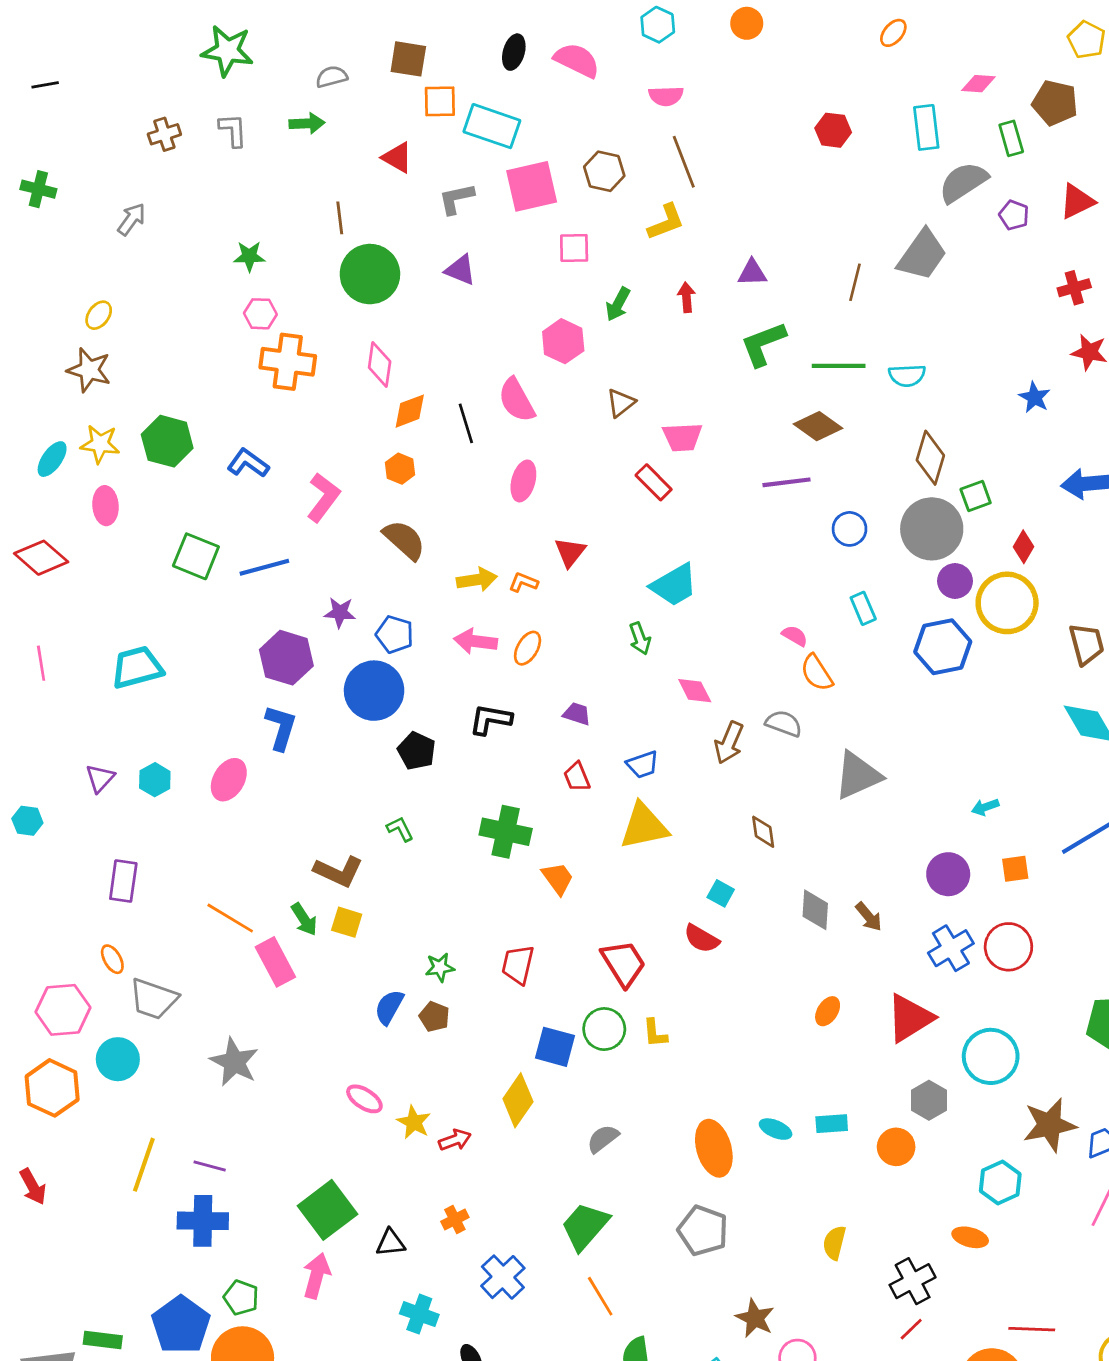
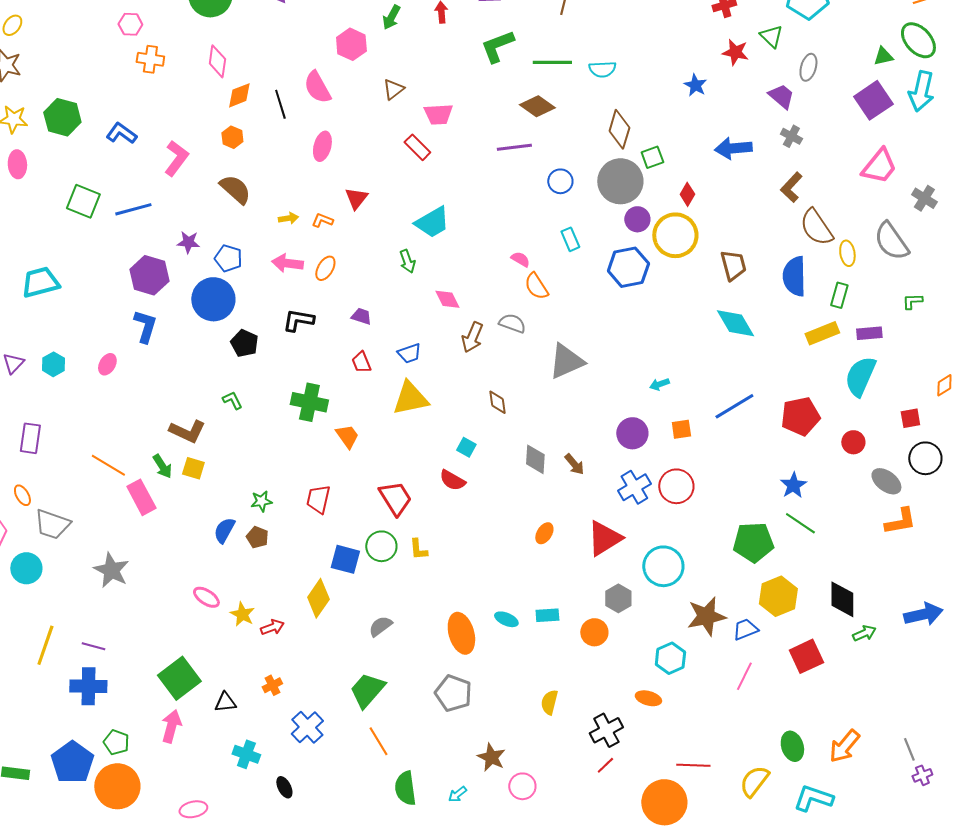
orange cross: (288, 362) -> (150, 59), size x0.7
yellow arrow: (477, 580) -> (288, 218), size x0.7
pink ellipse: (229, 780) -> (107, 364), size x0.7

